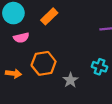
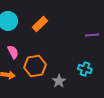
pink semicircle: (21, 38) -> (13, 52), moved, turned -104

